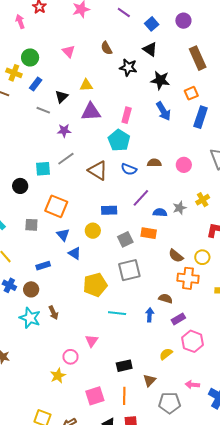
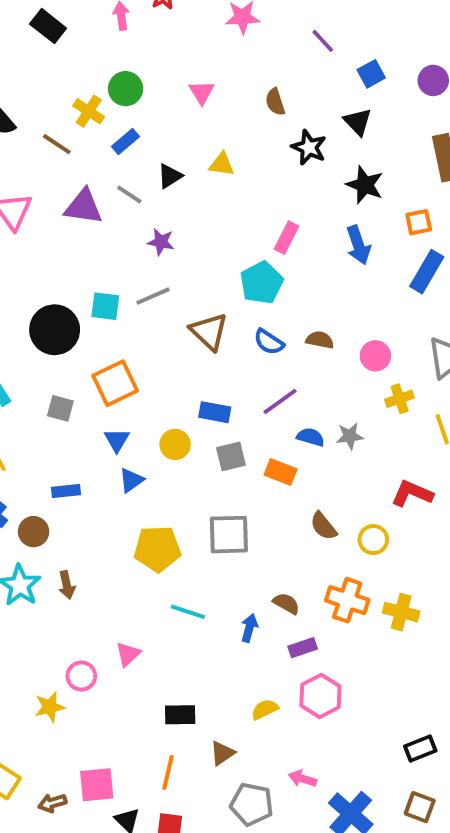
purple triangle: (91, 112) -> (83, 207), moved
black circle: (20, 186) -> (55, 330), size x1.6
yellow cross: (203, 200) -> (400, 399), moved
orange square: (56, 206) -> (115, 383), turned 30
gray square: (125, 239) -> (231, 456), moved
blue triangle: (75, 253) -> (131, 480), turned 40
orange cross: (188, 278) -> (347, 600), moved
pink square: (95, 396) -> (97, 785), moved

